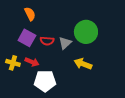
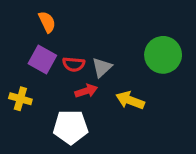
green circle: (86, 32) -> (163, 55), moved
red arrow: (32, 62) -> (86, 91), moved, turned -40

